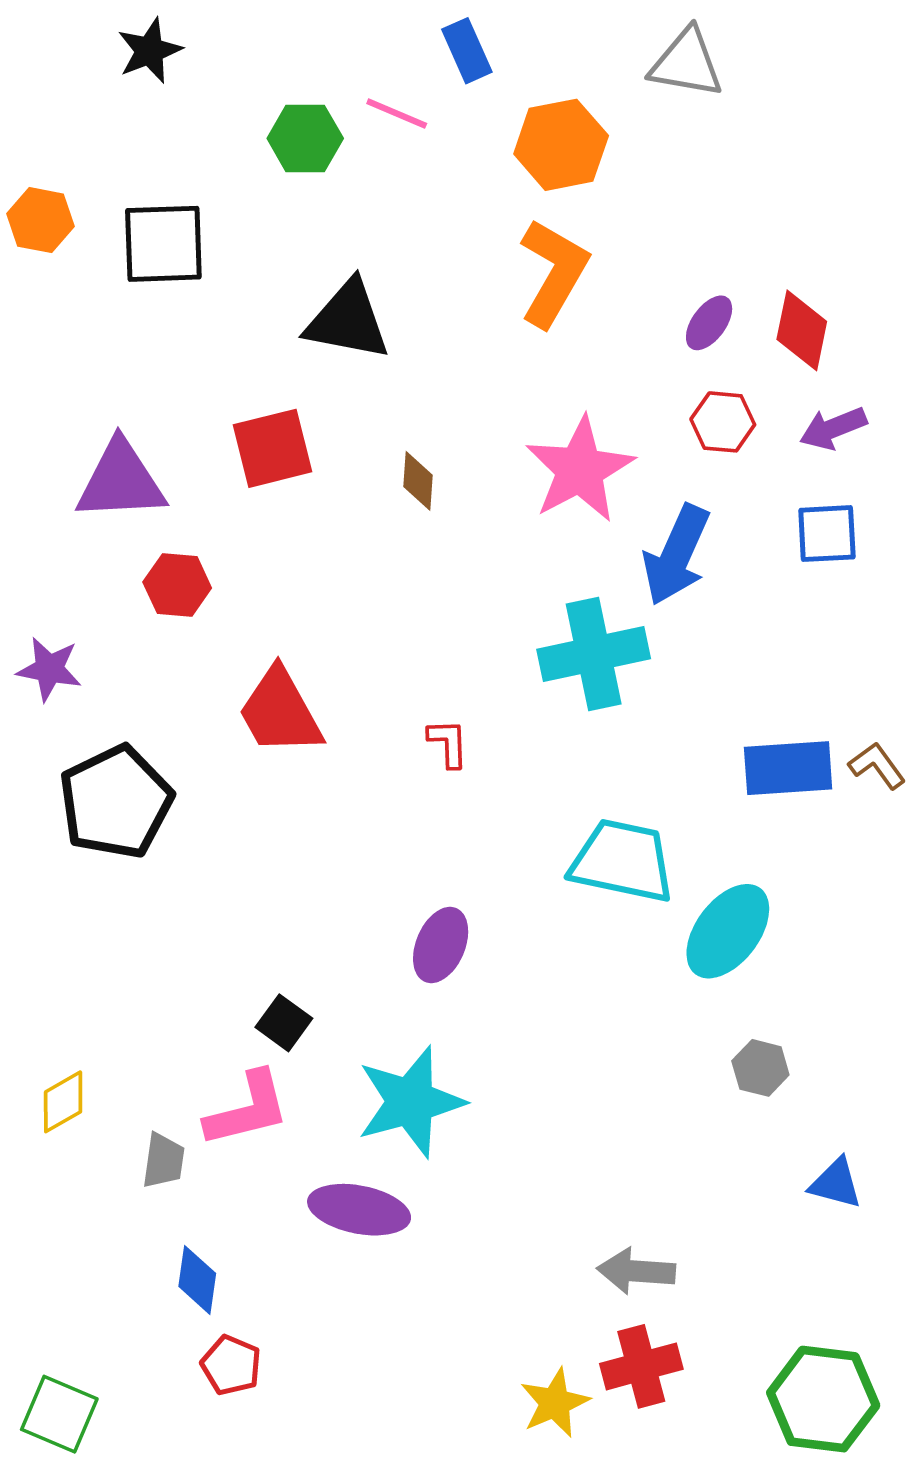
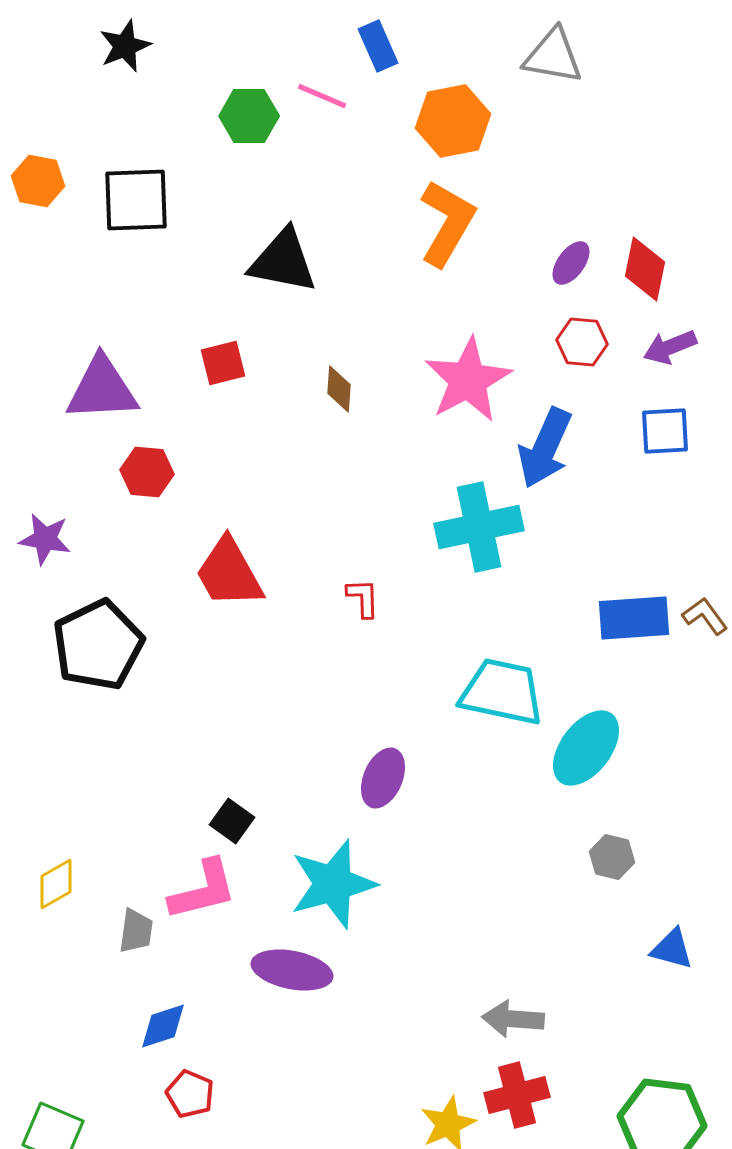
red square: (273, 448) -> (223, 363), size x0.7
purple ellipse: (441, 945) -> (383, 778), moved
blue diamond: (197, 1280) -> (163, 1026), turned 64

